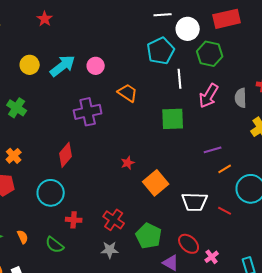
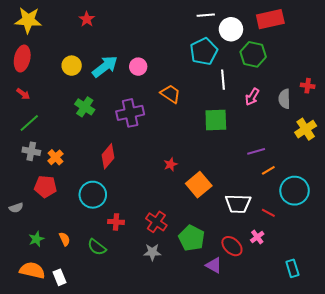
pink arrow: (209, 96) -> (252, 97), size x0.7
green cross: (17, 108) -> (85, 107), moved
pink cross: (212, 257) -> (257, 237), moved

